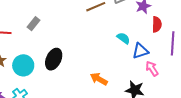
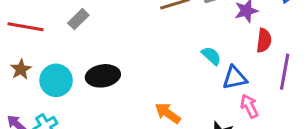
black ellipse: (54, 59) -> (103, 76), turned 50

